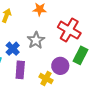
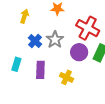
blue cross: (13, 49) -> (35, 41), moved
purple circle: (60, 66) -> (79, 52), moved

